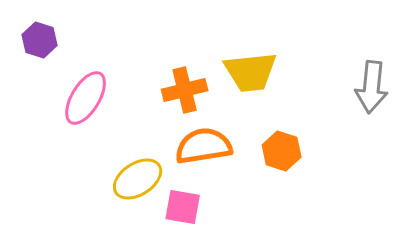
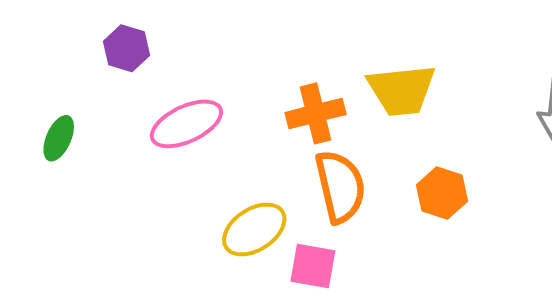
pink ellipse: (86, 98) -> (186, 124), turned 34
orange semicircle: (204, 146) -> (340, 186), turned 86

